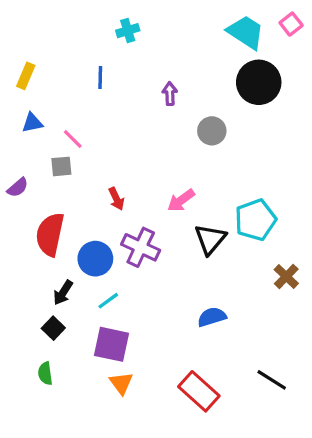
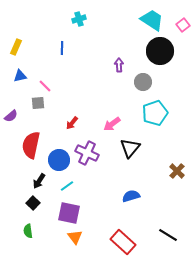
pink square: (291, 24) -> (183, 25), moved
purple arrow: (170, 94) -> (119, 65), moved
gray circle: (212, 131) -> (143, 82), moved
red arrow: (116, 199) -> (72, 123), turned 64
cyan pentagon: (255, 220) -> (155, 113), moved

